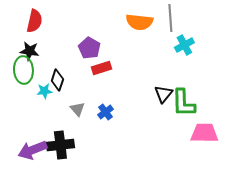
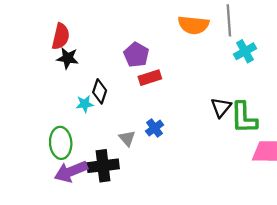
red semicircle: (34, 21) -> (61, 36), moved
green ellipse: (23, 70) -> (61, 143), moved
gray triangle: (77, 109) -> (127, 138), moved

